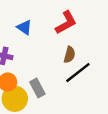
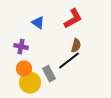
black line: (78, 73) -> (69, 61), moved

